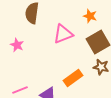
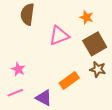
pink star: (17, 45) -> (18, 69), moved

